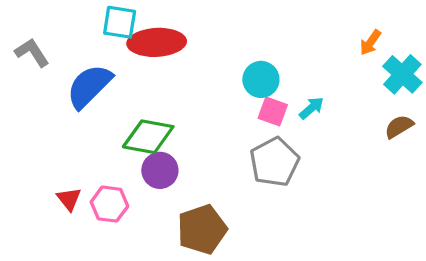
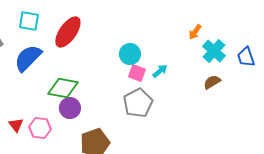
cyan square: (120, 22) -> (29, 21), moved
red ellipse: (157, 42) -> (68, 32), turned -52

